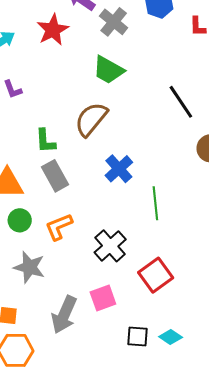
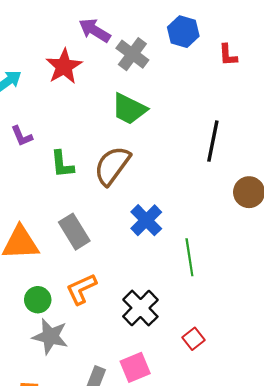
black line: (181, 102) -> (213, 141), turned 48
green L-shape: (45, 141) -> (62, 164), moved
green circle: (20, 220) -> (38, 300), moved
red square: (156, 275) -> (193, 339), size x0.6

